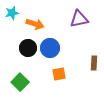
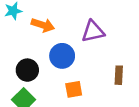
purple triangle: (79, 19) -> (93, 31), moved
black circle: (28, 48) -> (27, 70), moved

